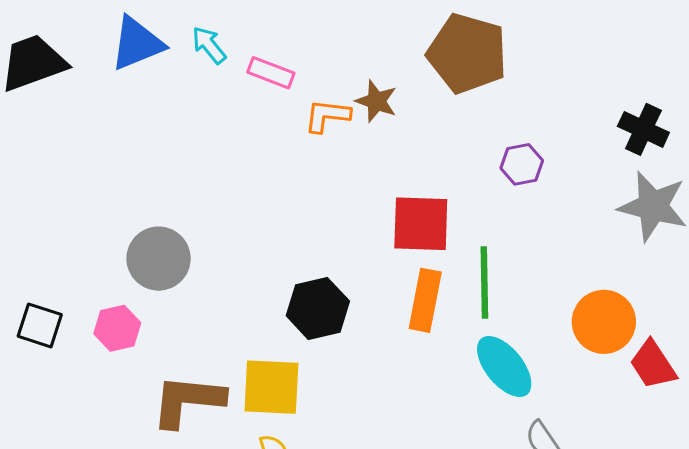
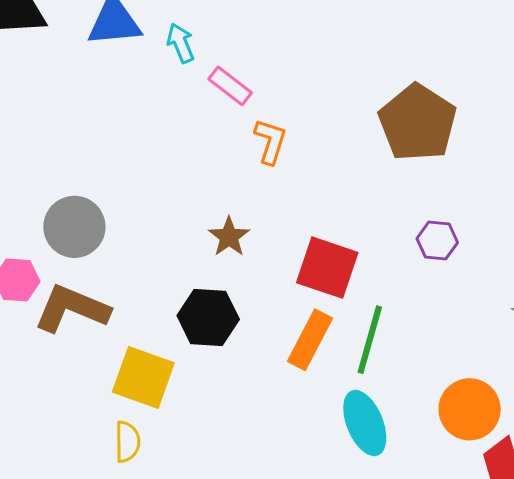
brown star: (376, 101) -> (229, 237), moved
orange L-shape: (327, 116) -> (270, 141), turned 84
brown L-shape: (188, 401) -> (72, 309), moved

